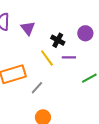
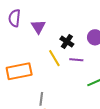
gray line: (37, 88) -> (41, 99), moved, turned -40

